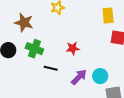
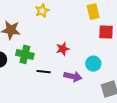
cyan circle: (100, 76) -> (93, 64), moved
purple arrow: (79, 77) -> (73, 76), turned 66

